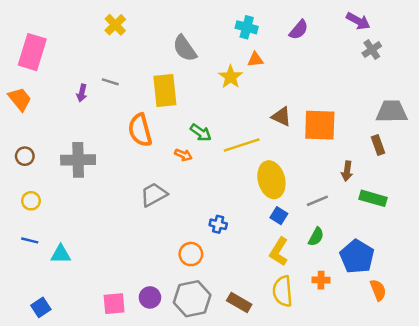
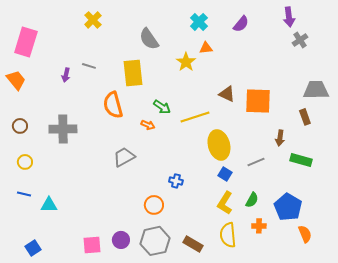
purple arrow: (358, 21) -> (289, 17), turned 54
cyan cross: (247, 27) -> (199, 22), turned 30
green semicircle: (316, 237) -> (252, 200), moved

